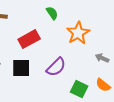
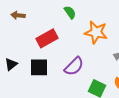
orange star: (78, 33) -> (96, 32), turned -30

